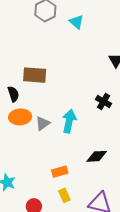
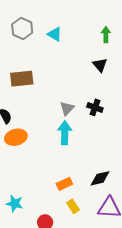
brown rectangle: (35, 75) -> (22, 79), moved
gray triangle: (43, 123) -> (67, 108), moved
black diamond: (97, 156) -> (100, 178), moved

